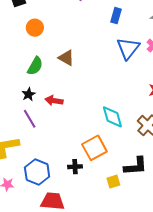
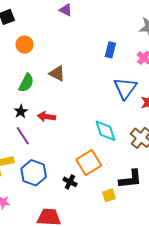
blue rectangle: (116, 16) -> (110, 50), moved
blue triangle: (128, 48) -> (125, 88), moved
black cross: (75, 167) -> (70, 182), turned 32
blue hexagon: (37, 172) -> (34, 173), moved

